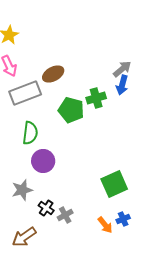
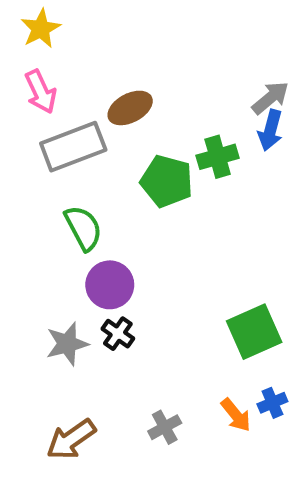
green semicircle: (30, 133) -> (83, 228), turned -35
black cross: (46, 208) -> (118, 334), moved
gray cross: (65, 215) -> (165, 427), moved

